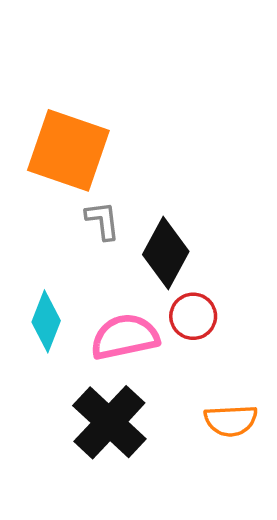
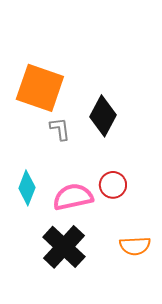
black diamond: (166, 253) -> (103, 116), moved

